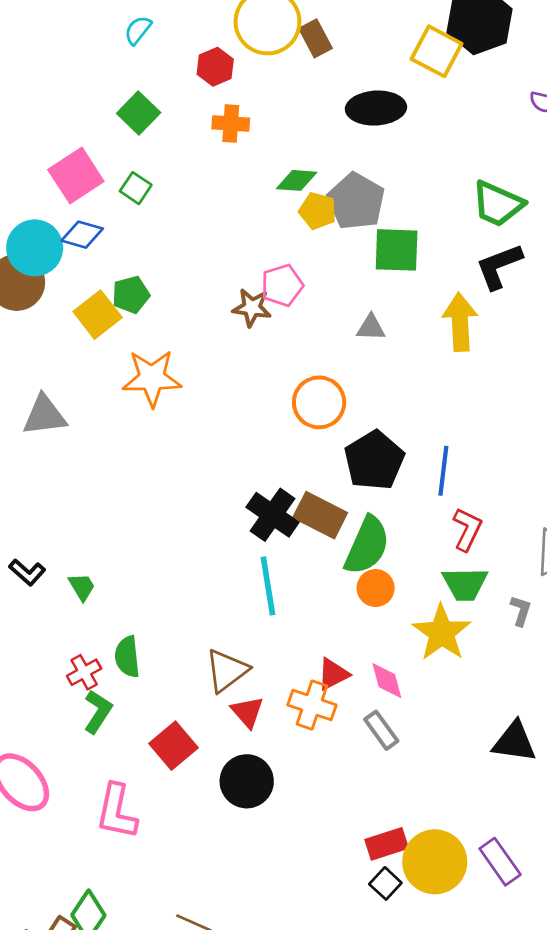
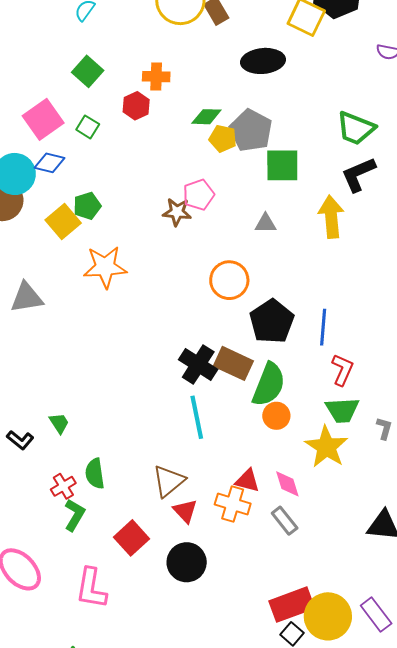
red hexagon: (215, 67) -> (136, 106), moved
black L-shape: (27, 572) -> (20, 440), moved
red triangle: (333, 674) -> (247, 481), turned 44
red rectangle: (387, 844) -> (292, 605), size x1.4

